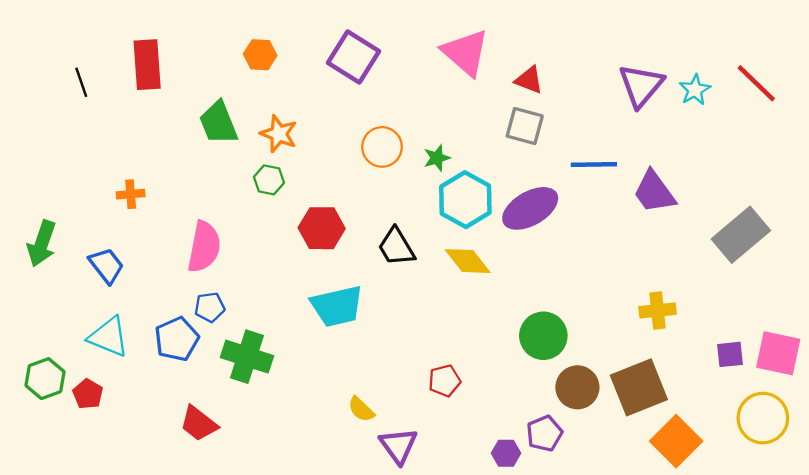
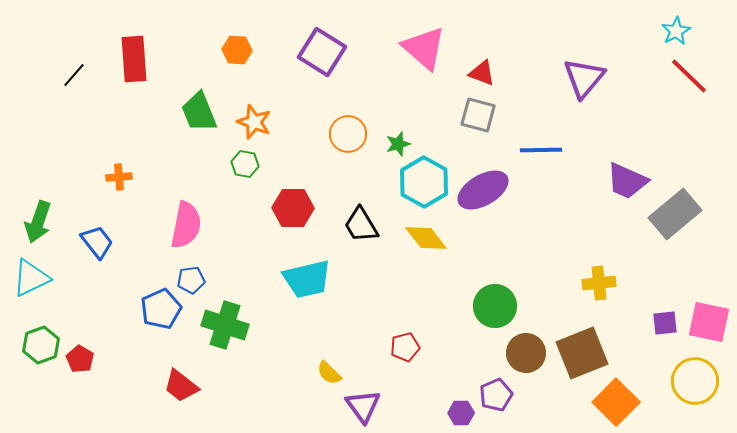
black line: (81, 82) -> (74, 75), turned 60
cyan star: (695, 90) -> (676, 31), moved
purple trapezoid: (654, 192) -> (627, 181), moved, turned -30
cyan triangle: (109, 337) -> (31, 278), moved, turned -48

